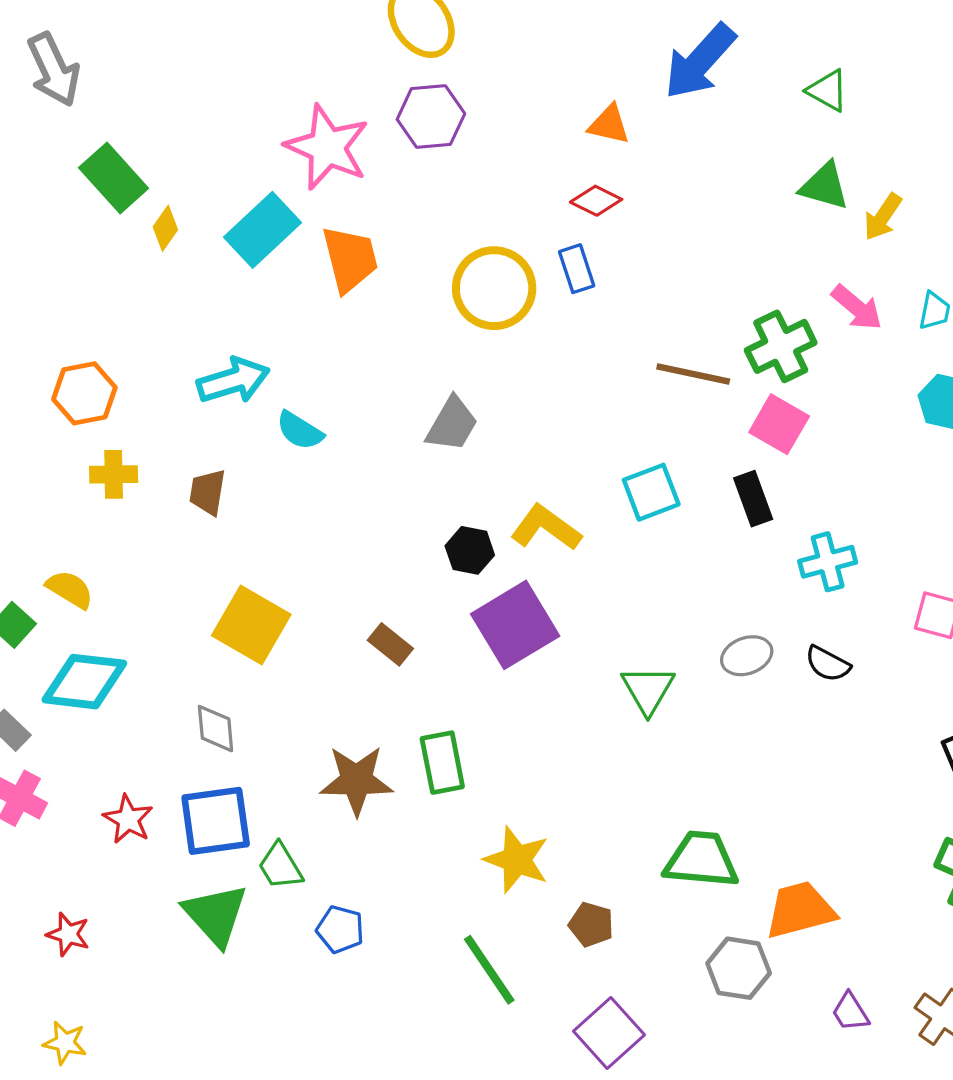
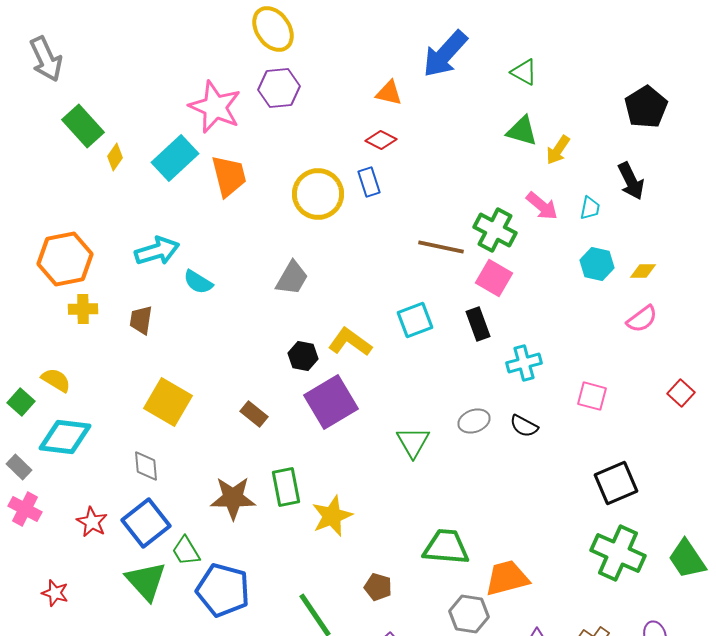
green cross: (781, 346) -> (495, 230), turned -36
orange hexagon: (84, 393) -> (65, 259), size x1.4
blue square: (216, 821) -> (146, 523), turned -30
yellow star: (517, 860) -> (332, 516), moved, turned 30
blue pentagon: (340, 929) -> (223, 590), size x1.8

